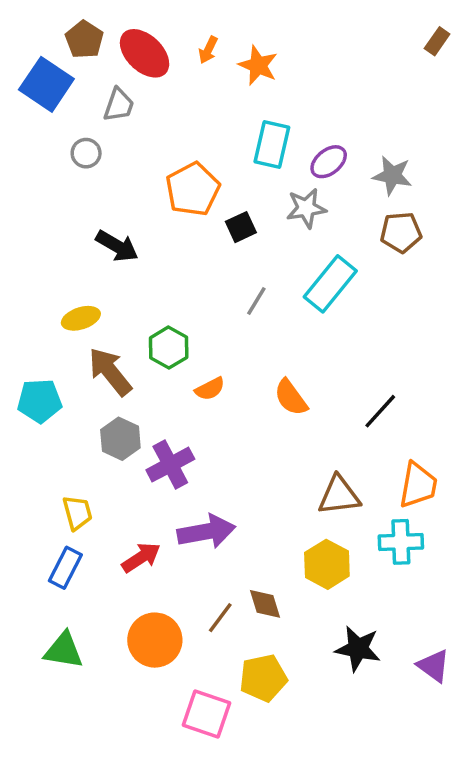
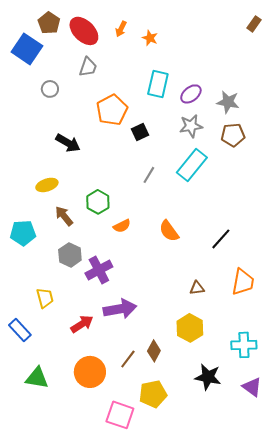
orange star: (258, 65) -> (150, 38), size x0.7
gray trapezoid: (119, 105) -> (88, 67), moved
gray star: (306, 208) -> (191, 126), moved
brown arrow: (110, 372) -> (64, 216), size x0.7
brown triangle: (339, 496) -> (197, 288), size x0.6
cyan cross: (401, 542) -> (244, 345), moved
blue rectangle: (65, 568) -> (20, 330), moved, turned -70
brown diamond: (265, 604) -> (154, 351), turned 45

